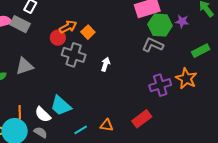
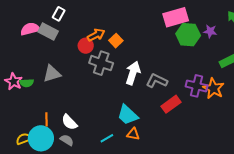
gray L-shape: (153, 45) -> (157, 81), moved
white arrow: (105, 64) -> (133, 73), size x1.6
purple cross: (160, 85) -> (197, 86), moved, turned 30
cyan trapezoid: (61, 106) -> (128, 115), moved
red rectangle: (142, 119) -> (171, 104), moved

